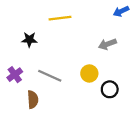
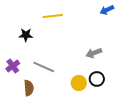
gray arrow: (107, 44) -> (94, 53), moved
yellow circle: (89, 73) -> (79, 83), moved

